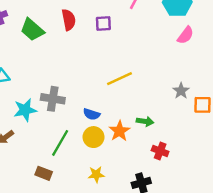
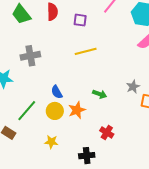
yellow line: (120, 79) -> (86, 51), moved
gray cross: (53, 99) -> (30, 56), moved, turned -30
blue semicircle: (92, 114) -> (57, 92), turned 32
green arrow: (145, 121) -> (100, 94), moved

